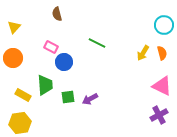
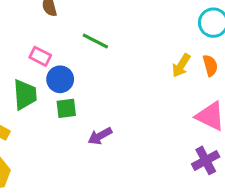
green line: (97, 43) -> (95, 41), moved
green trapezoid: (45, 85) -> (25, 95), moved
green square: (68, 97) -> (66, 108), moved

